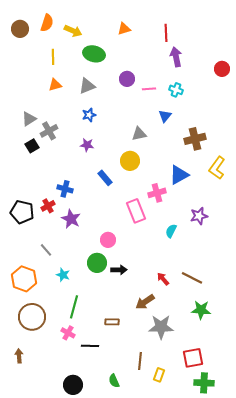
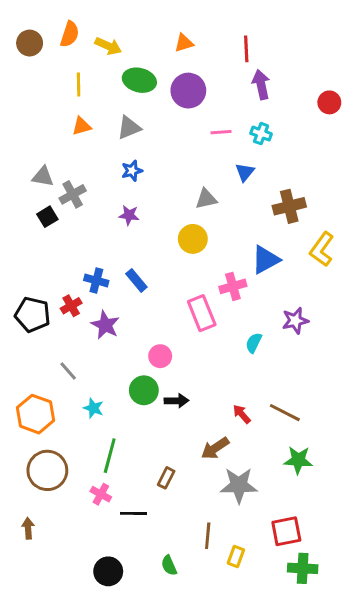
purple circle: (127, 79) -> (188, 91), moved, size x1.5
gray triangle: (29, 119) -> (43, 177), turned 42
blue rectangle: (105, 178) -> (136, 280), moved
brown rectangle: (112, 322) -> (166, 478), turned -64

